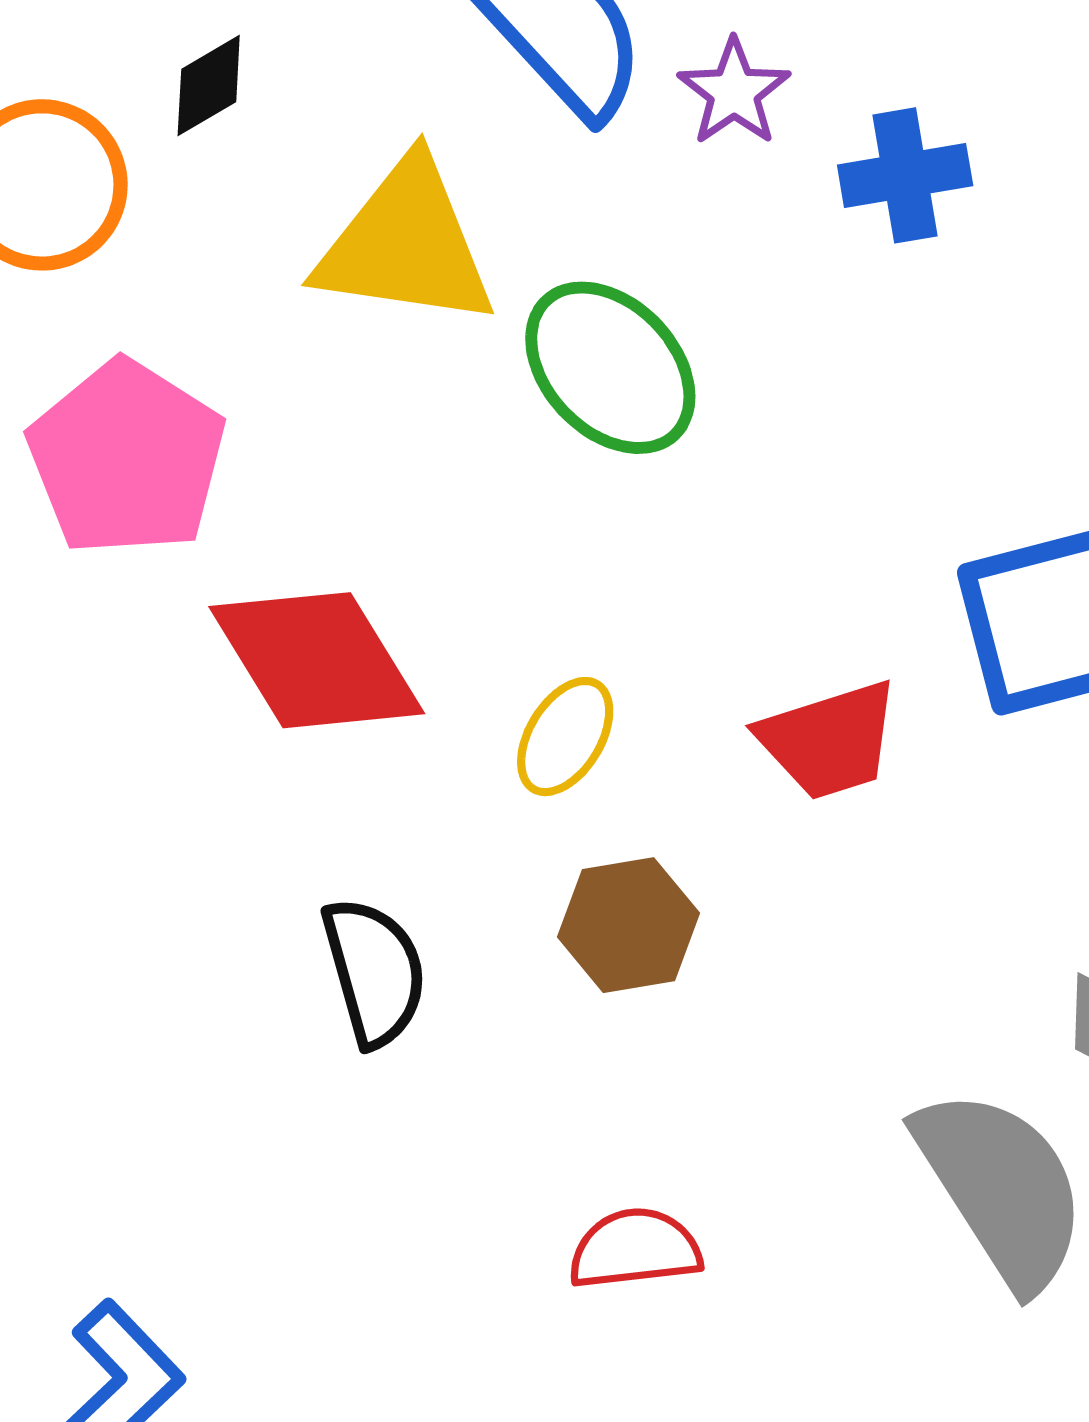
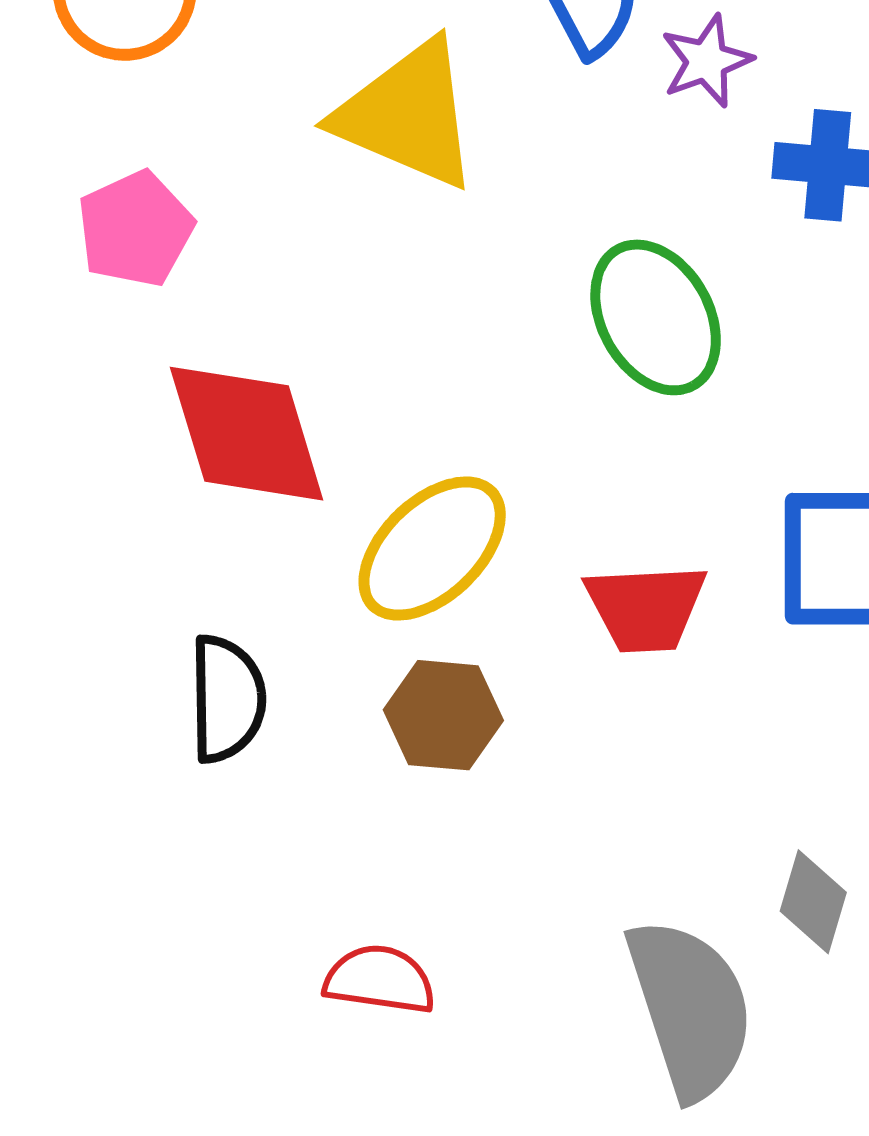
green ellipse: (610, 368) -> (656, 317), moved
pink pentagon: (127, 458) -> (135, 229), size x0.7
yellow ellipse: (565, 737) -> (432, 549), size x1.6

